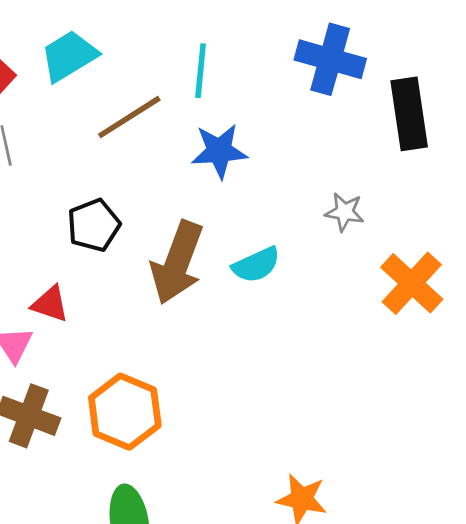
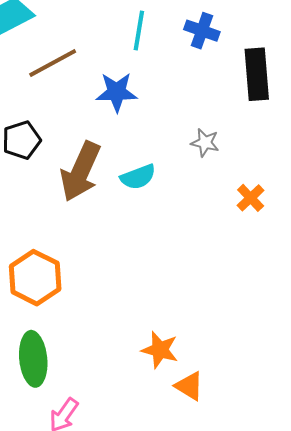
blue cross: (330, 59) -> (202, 31), size x0.7
cyan line: (201, 71) -> (139, 31), moved
orange cross: (412, 283) -> (251, 198), size x0.6

